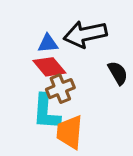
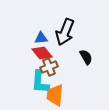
black arrow: (85, 34) -> (65, 32), turned -56

